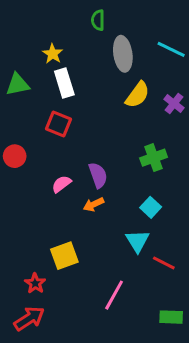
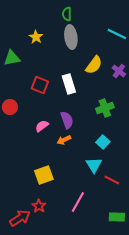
gray ellipse: (123, 54) -> (71, 37), moved
white rectangle: (64, 83) -> (69, 84), moved
red star: (35, 283) -> (39, 206), moved

